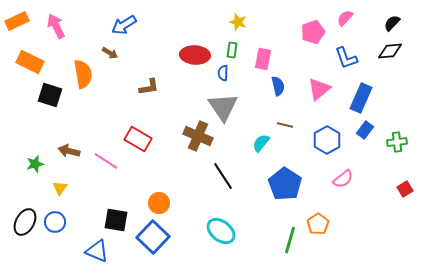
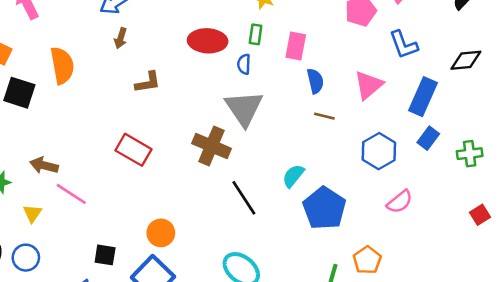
black diamond: (390, 51) -> (466, 60), moved
brown arrow: (110, 53) -> (121, 38), moved, turned 77
brown line: (285, 125) -> (324, 116), moved
cyan semicircle: (261, 143) -> (293, 176), moved
pink line: (106, 161) -> (71, 194), moved
black square: (116, 220) -> (105, 255), size x0.7

